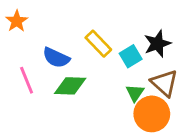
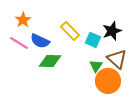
orange star: (17, 21) -> (23, 20), moved
cyan square: (131, 56) -> (93, 40), turned -35
pink line: (27, 80) -> (19, 43), moved, turned -36

